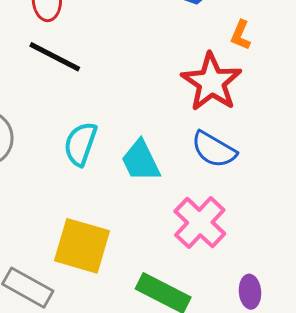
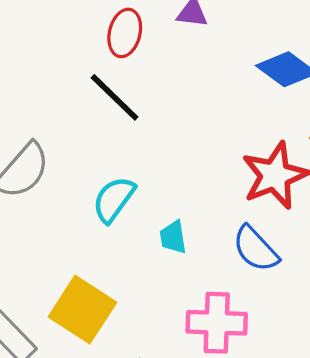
cyan trapezoid: (141, 161) -> (173, 237), size x0.7
pink cross: (200, 223) -> (217, 323), turned 32

